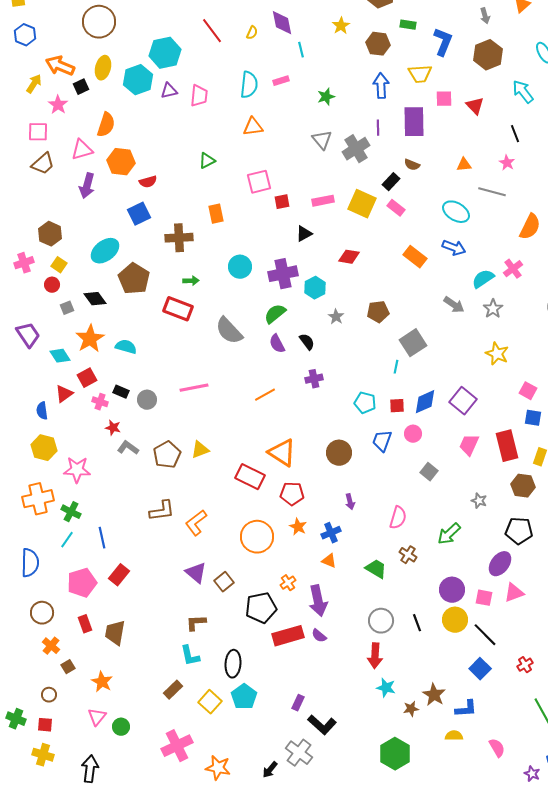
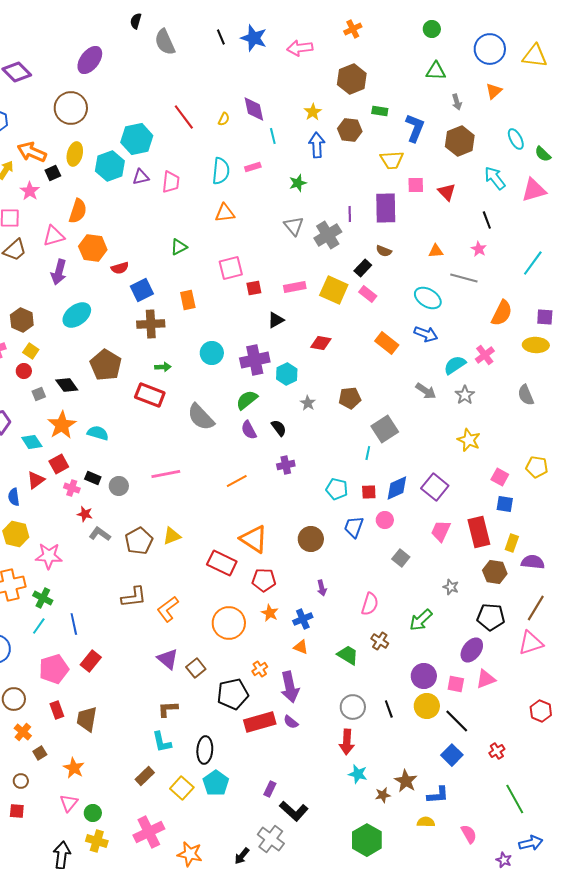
blue arrow: (381, 86) -> (317, 145), moved
blue square: (139, 214) -> (142, 290), moved
cyan ellipse: (105, 251) -> (77, 315), moved
yellow cross: (43, 755) -> (97, 841), moved

